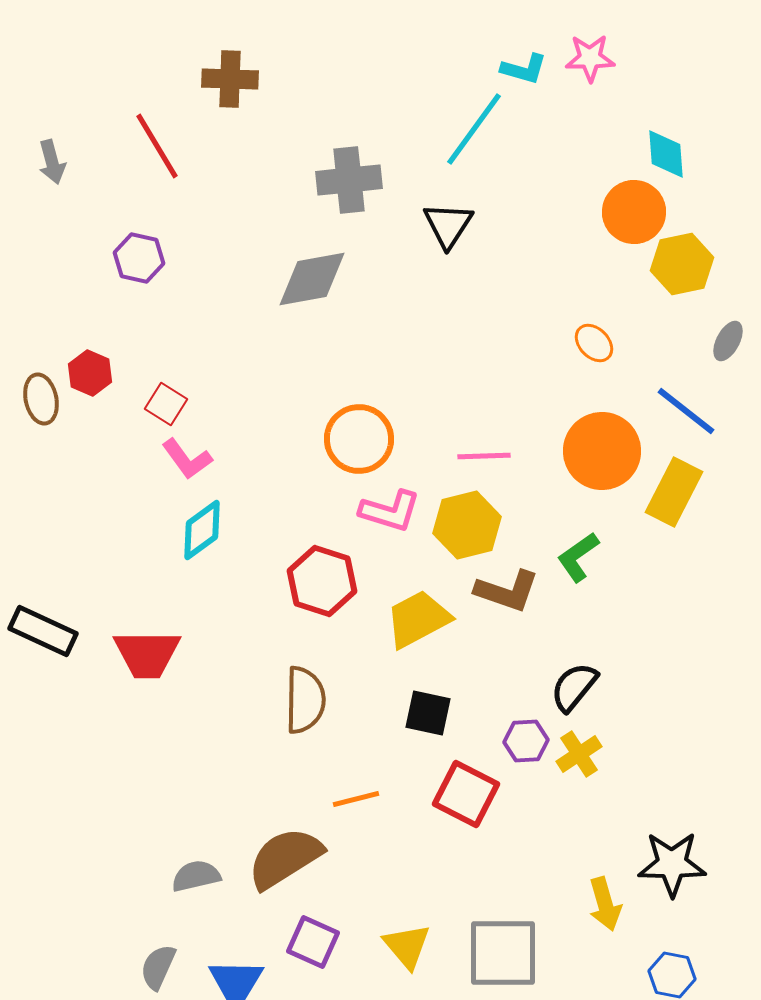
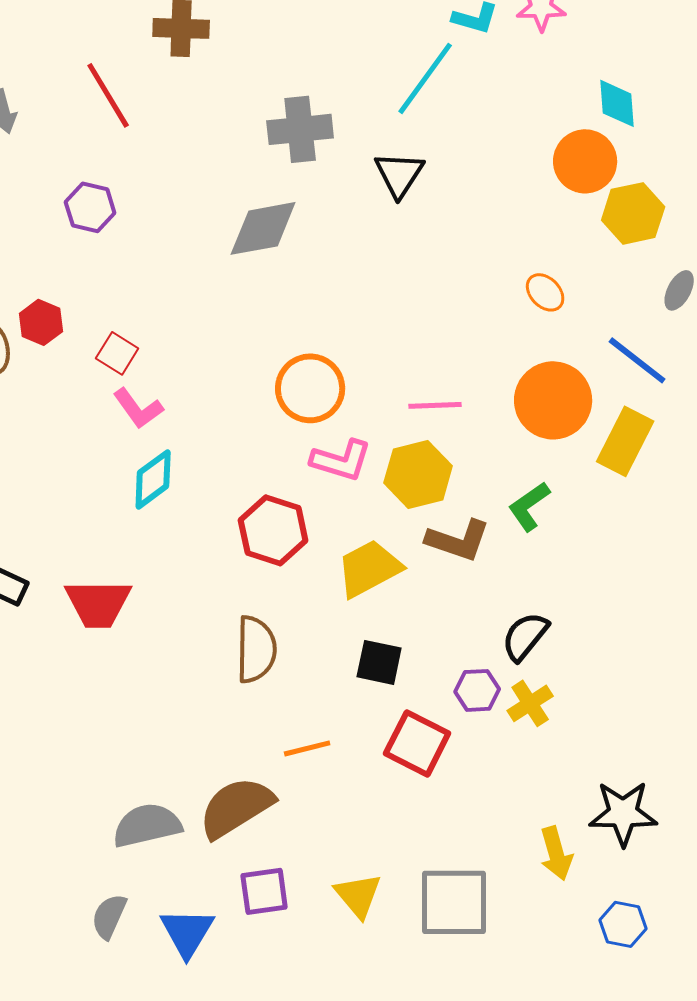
gray semicircle: (196, 876) -> (147, 825), size x1.4
purple square: (313, 942) -> (264, 891), turned -32

